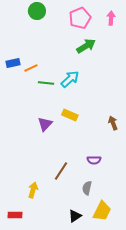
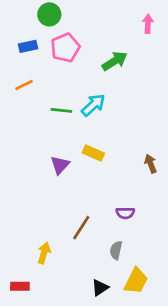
pink pentagon: (80, 18) -> (65, 48), moved
blue rectangle: (13, 63) -> (28, 46), moved
orange line: (31, 68) -> (24, 85), moved

